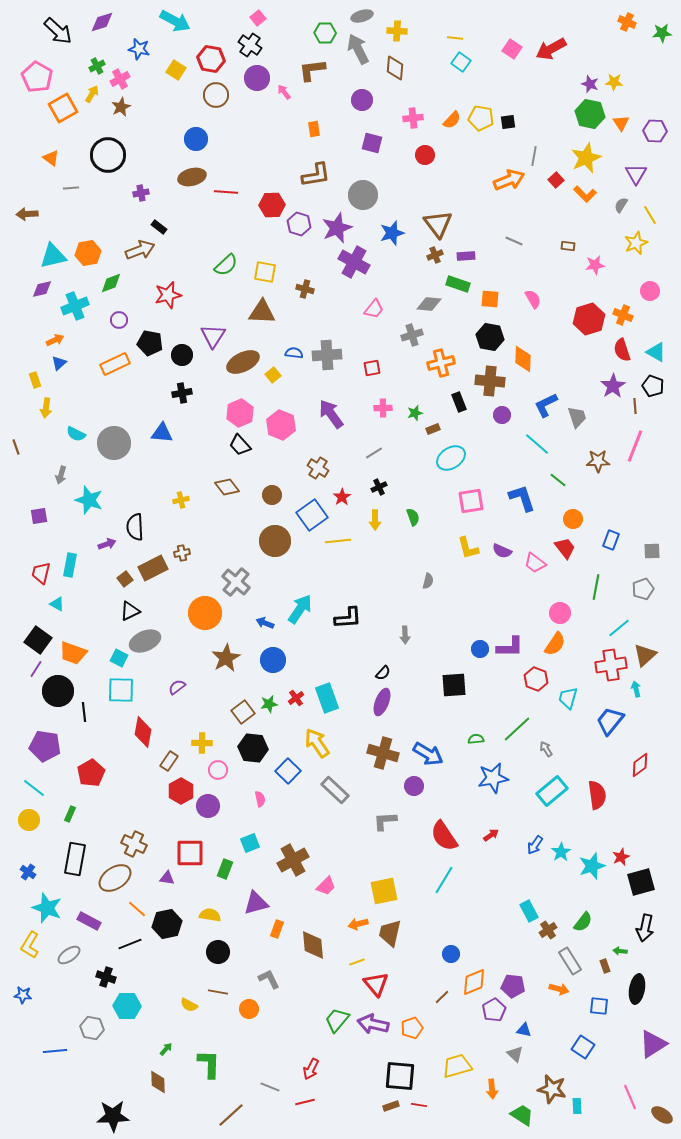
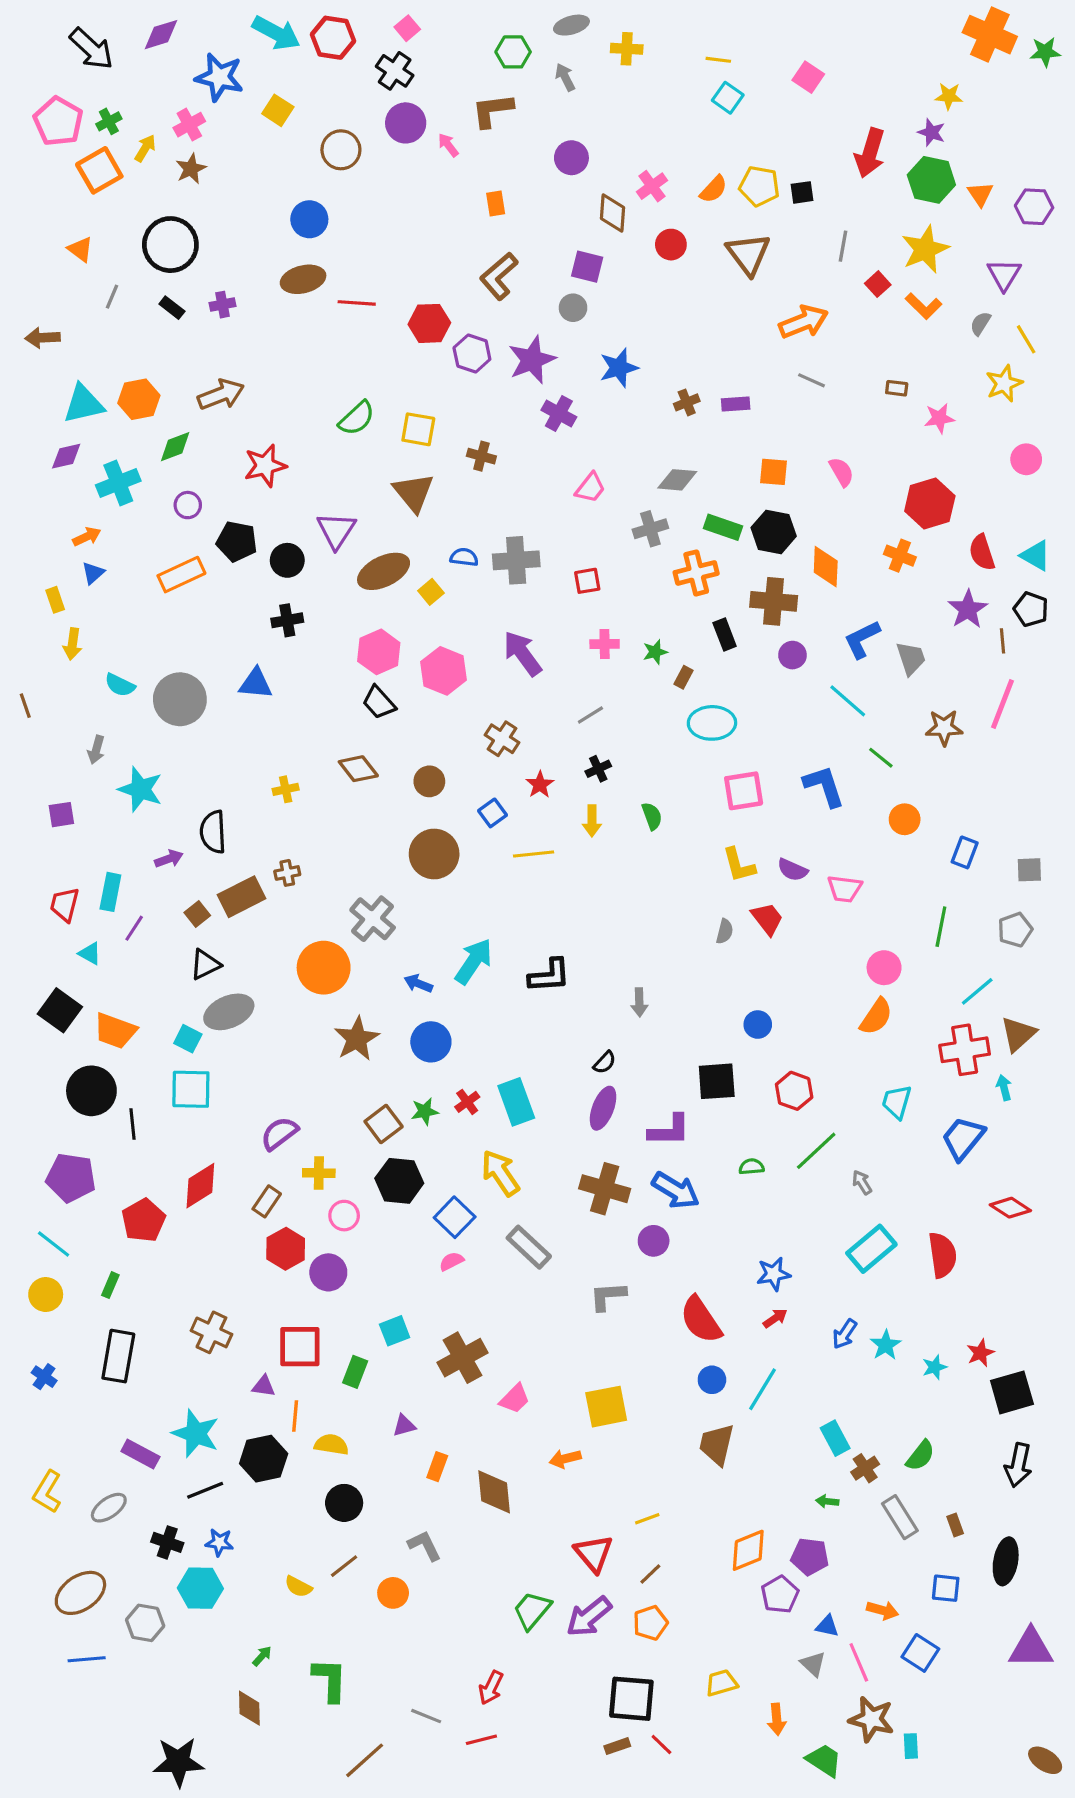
orange cross: (627, 22) -> (990, 35), size x1.8
blue star: (139, 49) -> (219, 77), size x1.4
gray arrow: (358, 49) -> (565, 77), size x0.6
red arrow: (551, 49) -> (870, 153), moved, turned -44
red hexagon: (211, 59) -> (333, 38), moved
green cross: (97, 66) -> (109, 121), moved
brown diamond: (395, 68) -> (612, 213), moved
yellow star: (614, 82) -> (949, 96), moved
pink cross: (413, 118) -> (652, 186), turned -30
purple square: (372, 143) -> (587, 267), moved
brown L-shape: (316, 175) -> (499, 276), turned 148
orange arrow: (509, 180) -> (804, 322), moved
gray line: (71, 188) -> (112, 297), turned -63
gray circle: (363, 195) -> (573, 308), size x0.6
brown triangle: (438, 224) -> (748, 254), moved
black rectangle: (159, 227) -> (172, 308), moved
purple cross: (354, 262) -> (559, 413), size x0.7
green rectangle: (458, 284) -> (723, 527), moved
brown triangle: (262, 312) -> (414, 492), turned 48
orange cross: (623, 315) -> (900, 556), moved
brown rectangle: (433, 429) -> (684, 677), turned -40
cyan ellipse: (451, 458) -> (712, 723), turned 32
blue square: (312, 515) -> (493, 813), size x0.6
red trapezoid: (565, 548) -> (767, 919), moved
pink trapezoid: (535, 563) -> (845, 889), turned -30
gray semicircle: (428, 581) -> (725, 931), moved
purple L-shape: (510, 647) -> (669, 1130), moved
purple line: (36, 669) -> (134, 928), moved
red hexagon: (536, 679) -> (794, 1091), moved
purple semicircle: (177, 687) -> (279, 1133), moved, size x1.4
red diamond: (143, 732) -> (200, 1186), moved, turned 48
red diamond: (640, 765) -> (1010, 1208), turned 70
blue star: (493, 778) -> (774, 1274), moved, size x0.7
pink semicircle: (260, 799) -> (451, 1261), moved, turned -105
cyan star: (592, 866) -> (935, 1367), size x0.6
brown ellipse: (115, 878) -> (80, 1593), moved
cyan line: (444, 880) -> (762, 1389), moved
purple triangle: (256, 903) -> (404, 1426), size x0.6
cyan star: (47, 908) -> (196, 1433), moved
orange line: (137, 909) -> (295, 1416), moved, turned 54
brown trapezoid: (390, 933) -> (717, 1445), moved
green arrow: (620, 951) -> (827, 1501), moved
blue circle: (451, 954) -> (712, 1380), moved
yellow line: (357, 962) -> (647, 1519), moved
orange arrow: (559, 989) -> (882, 1610), moved
brown line: (218, 992) -> (344, 1566), turned -48
blue star: (23, 995) -> (219, 1542), moved
brown line: (442, 997) -> (650, 1574), moved
purple arrow: (373, 1024) -> (589, 1617), turned -52
purple triangle: (653, 1044) -> (1031, 1648), turned 32
yellow trapezoid: (457, 1066) -> (721, 1683), size x0.7
pink line: (630, 1097) -> (859, 1662), moved
red line: (419, 1105) -> (661, 1745), turned 35

